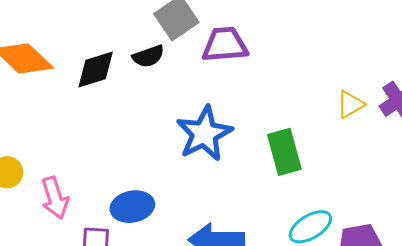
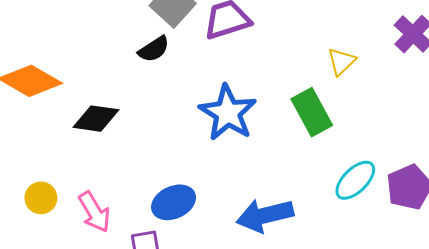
black diamond: (96, 69) -> (96, 119), moved, turned 39
yellow triangle: (350, 104) -> (341, 61), moved

